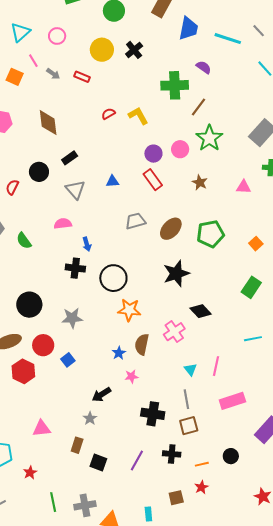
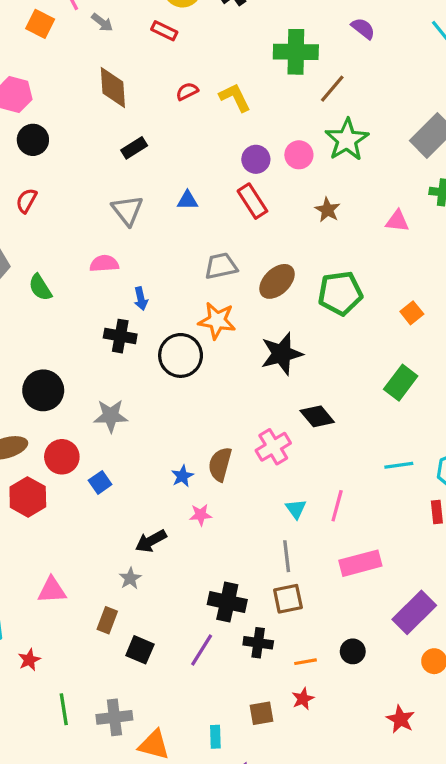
purple semicircle: (204, 67) -> (363, 28), moved
red rectangle: (82, 77) -> (164, 31), moved
brown diamond: (48, 123) -> (113, 88), moved
black rectangle: (70, 158) -> (134, 148), moved
black circle: (39, 172) -> (33, 140), moved
orange star: (129, 310) -> (217, 321), moved
black cross: (153, 414) -> (227, 602), moved

